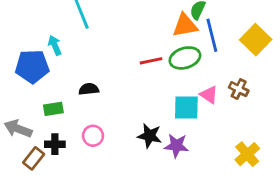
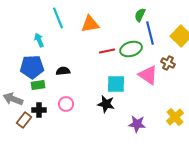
orange triangle: (185, 25) -> (90, 24), moved
blue pentagon: (32, 66) -> (32, 67), moved
brown cross: (239, 89) -> (168, 63), moved
pink triangle: (209, 95) -> (148, 75), size x1.5
cyan square: (186, 107) -> (116, 84), moved
purple star: (176, 146) -> (137, 124), moved

